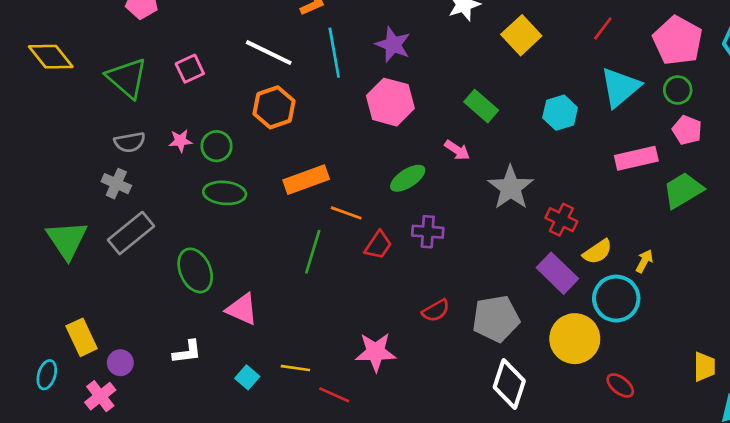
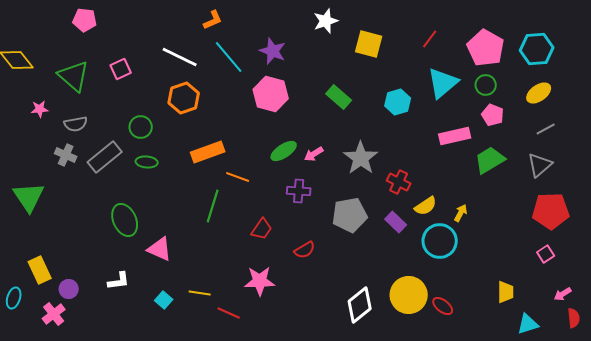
yellow square: (521, 35) -> (369, 44), turned -32
cyan line: (334, 53) -> (229, 57), turned -30
pink star: (180, 141) -> (40, 109), moved
pink arrow: (457, 150) -> (314, 154), moved, turned 114
green ellipse: (225, 193) -> (147, 162), size x0.7
gray rectangle: (131, 233) -> (105, 157), moved
red trapezoid: (378, 245) -> (262, 229), moved
purple rectangle: (557, 273) -> (396, 222), size x0.7
gray pentagon: (496, 319) -> (350, 215), moved
yellow circle: (575, 339) -> (409, 295), moved
white diamond: (509, 384) -> (360, 305), turned 33

